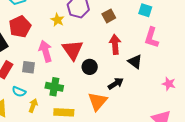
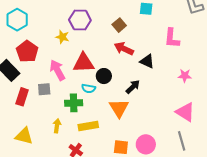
brown square: (109, 16) -> (119, 25), moved
pink L-shape: (152, 38) -> (172, 38), moved
red arrow: (115, 44) -> (124, 49), turned -48
red triangle: (73, 50) -> (84, 63), turned -45
cyan semicircle: (19, 92) -> (89, 88), moved

